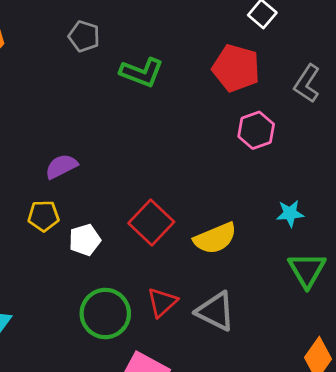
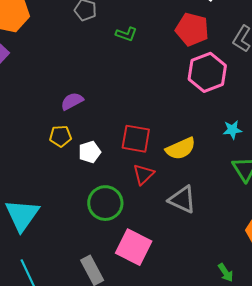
green L-shape: (142, 72) -> (126, 34), size x0.7
pink hexagon: (256, 130) -> (207, 72), size x1.5
red square: (151, 223) -> (136, 139), turned -32
red triangle: (162, 302) -> (143, 174), moved

